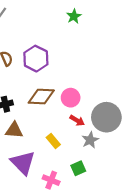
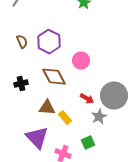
brown diamond: (41, 97) -> (54, 77), turned 60
pink circle: (71, 98) -> (81, 61), moved
brown triangle: (14, 130) -> (47, 108), moved

